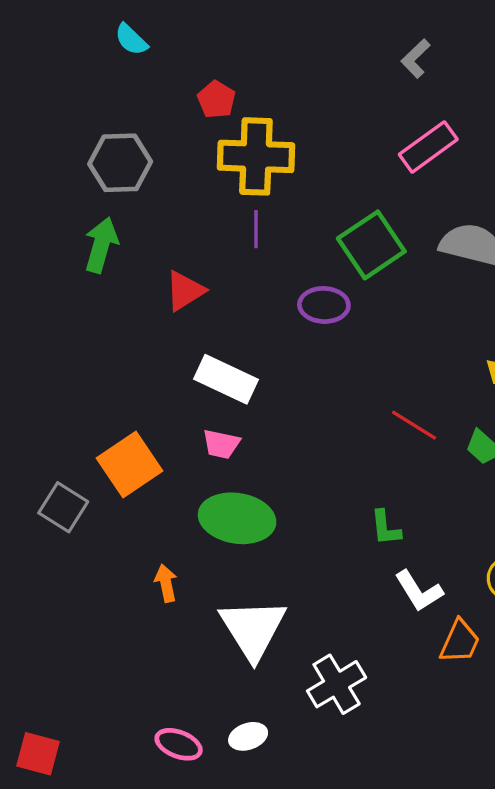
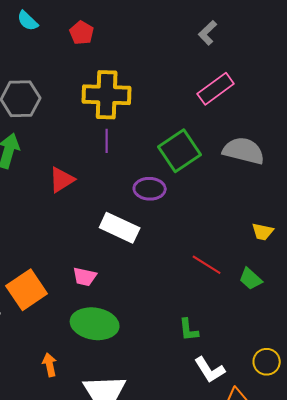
red pentagon: (216, 100) -> (82, 33), moved
white rectangle: (226, 379) -> (120, 228), moved

